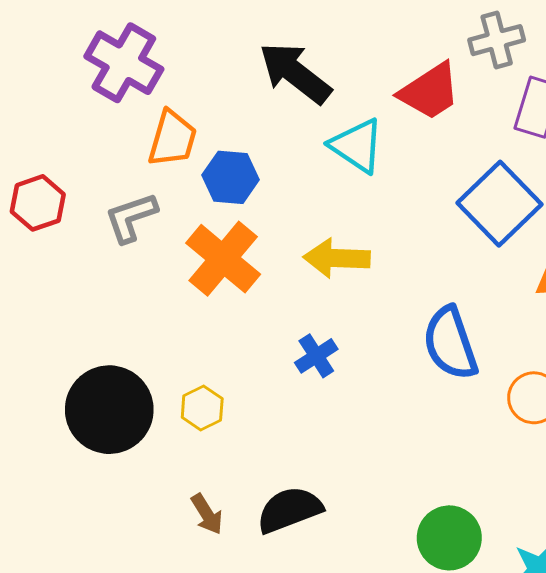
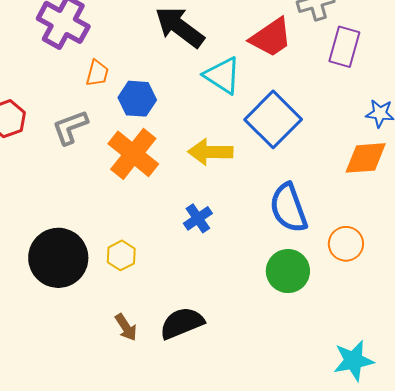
orange trapezoid: (172, 139) -> (97, 73), size x0.7
blue square: (499, 204) -> (273, 119), moved
green circle: (449, 538) -> (288, 271), moved

